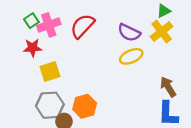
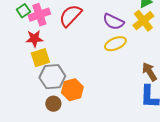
red star: (33, 48) -> (34, 39), moved
gray hexagon: (50, 105) -> (52, 77), moved

